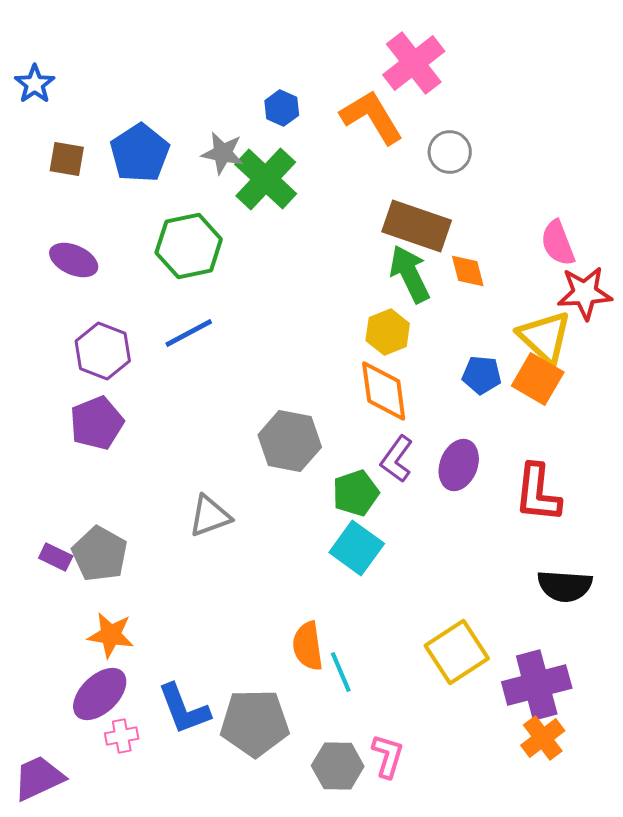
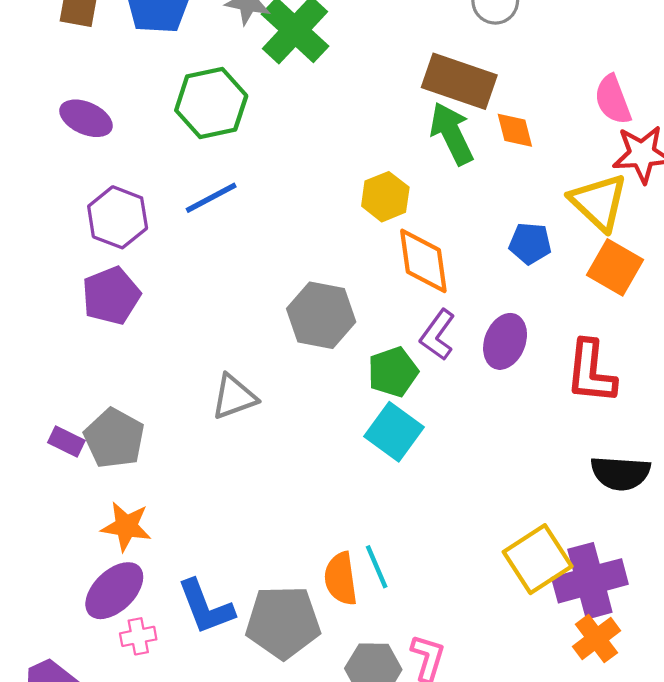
yellow hexagon: (388, 332) -> (385, 197), moved
orange square: (538, 379) -> (615, 267), moved
orange semicircle: (308, 646) -> (341, 579), moved
yellow square: (457, 652) -> (538, 559), moved

